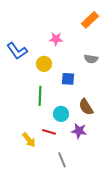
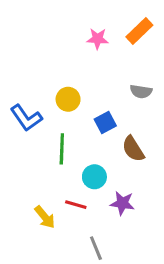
pink star: (56, 39) -> (98, 39), moved
blue L-shape: (17, 51) -> (26, 118), moved
blue square: (68, 79) -> (105, 123), turned -32
brown semicircle: (86, 107) -> (133, 149), moved

